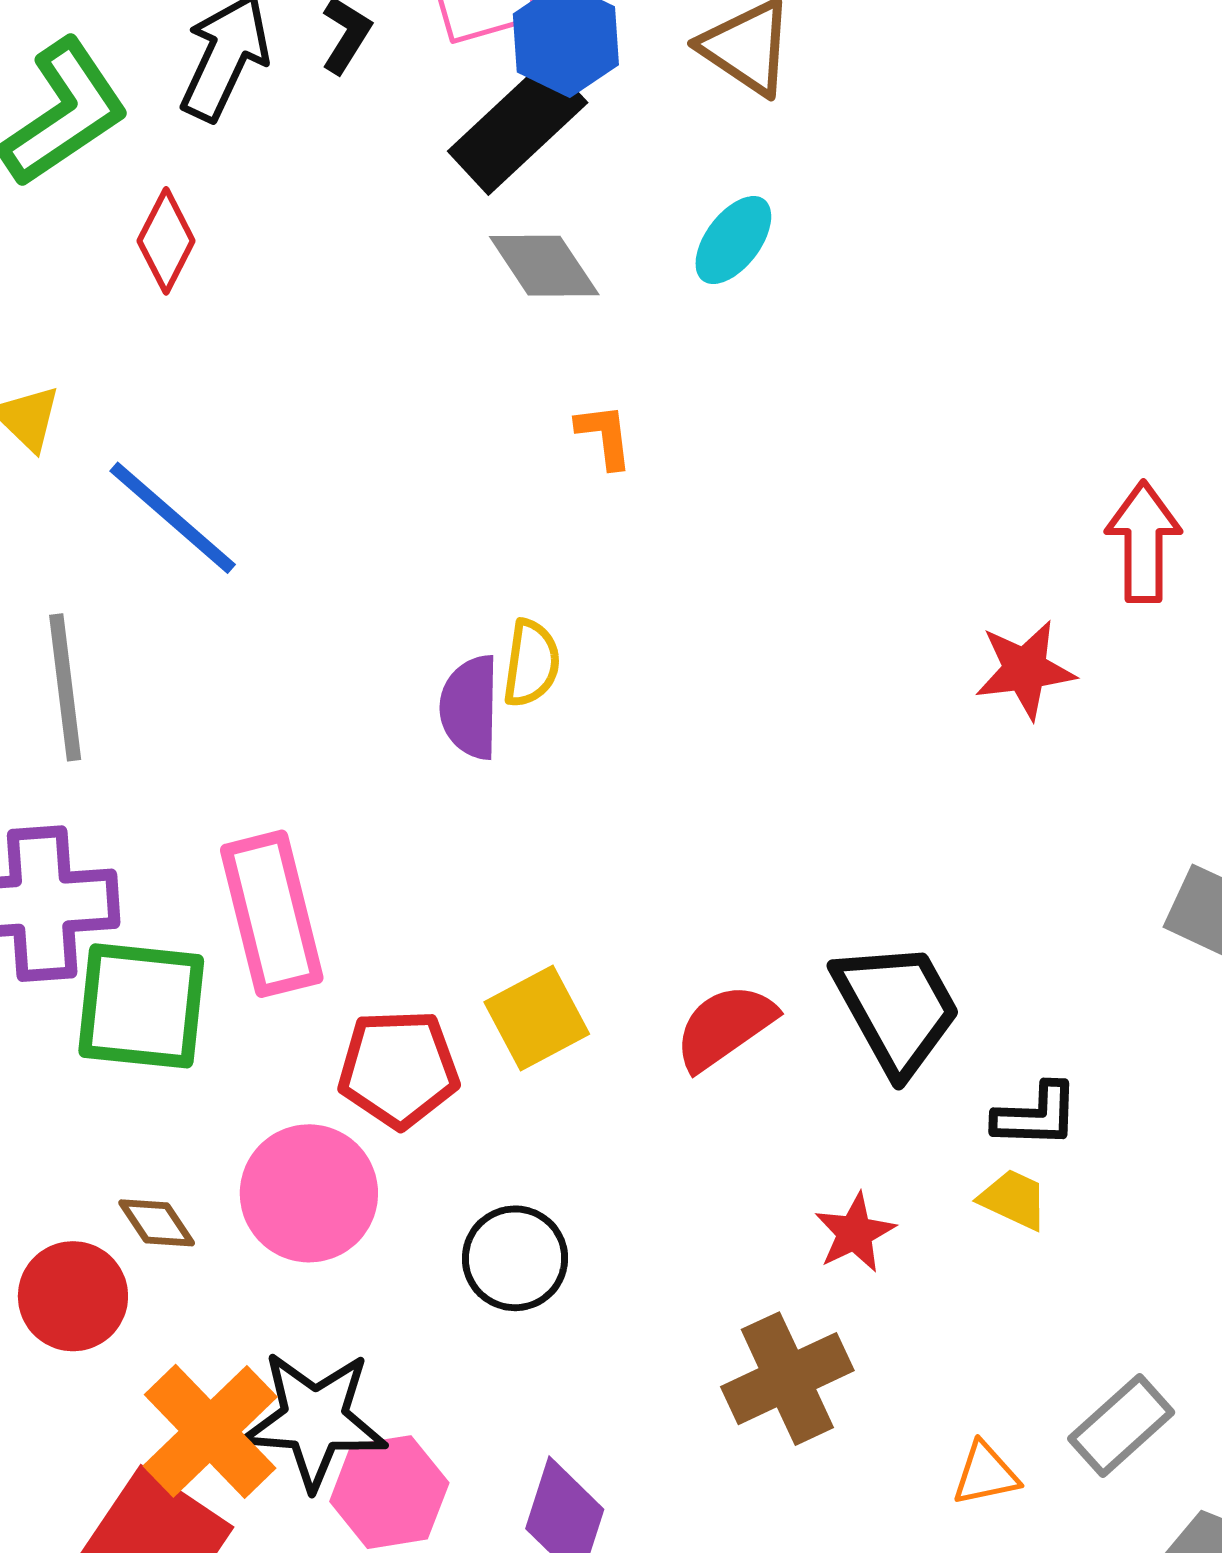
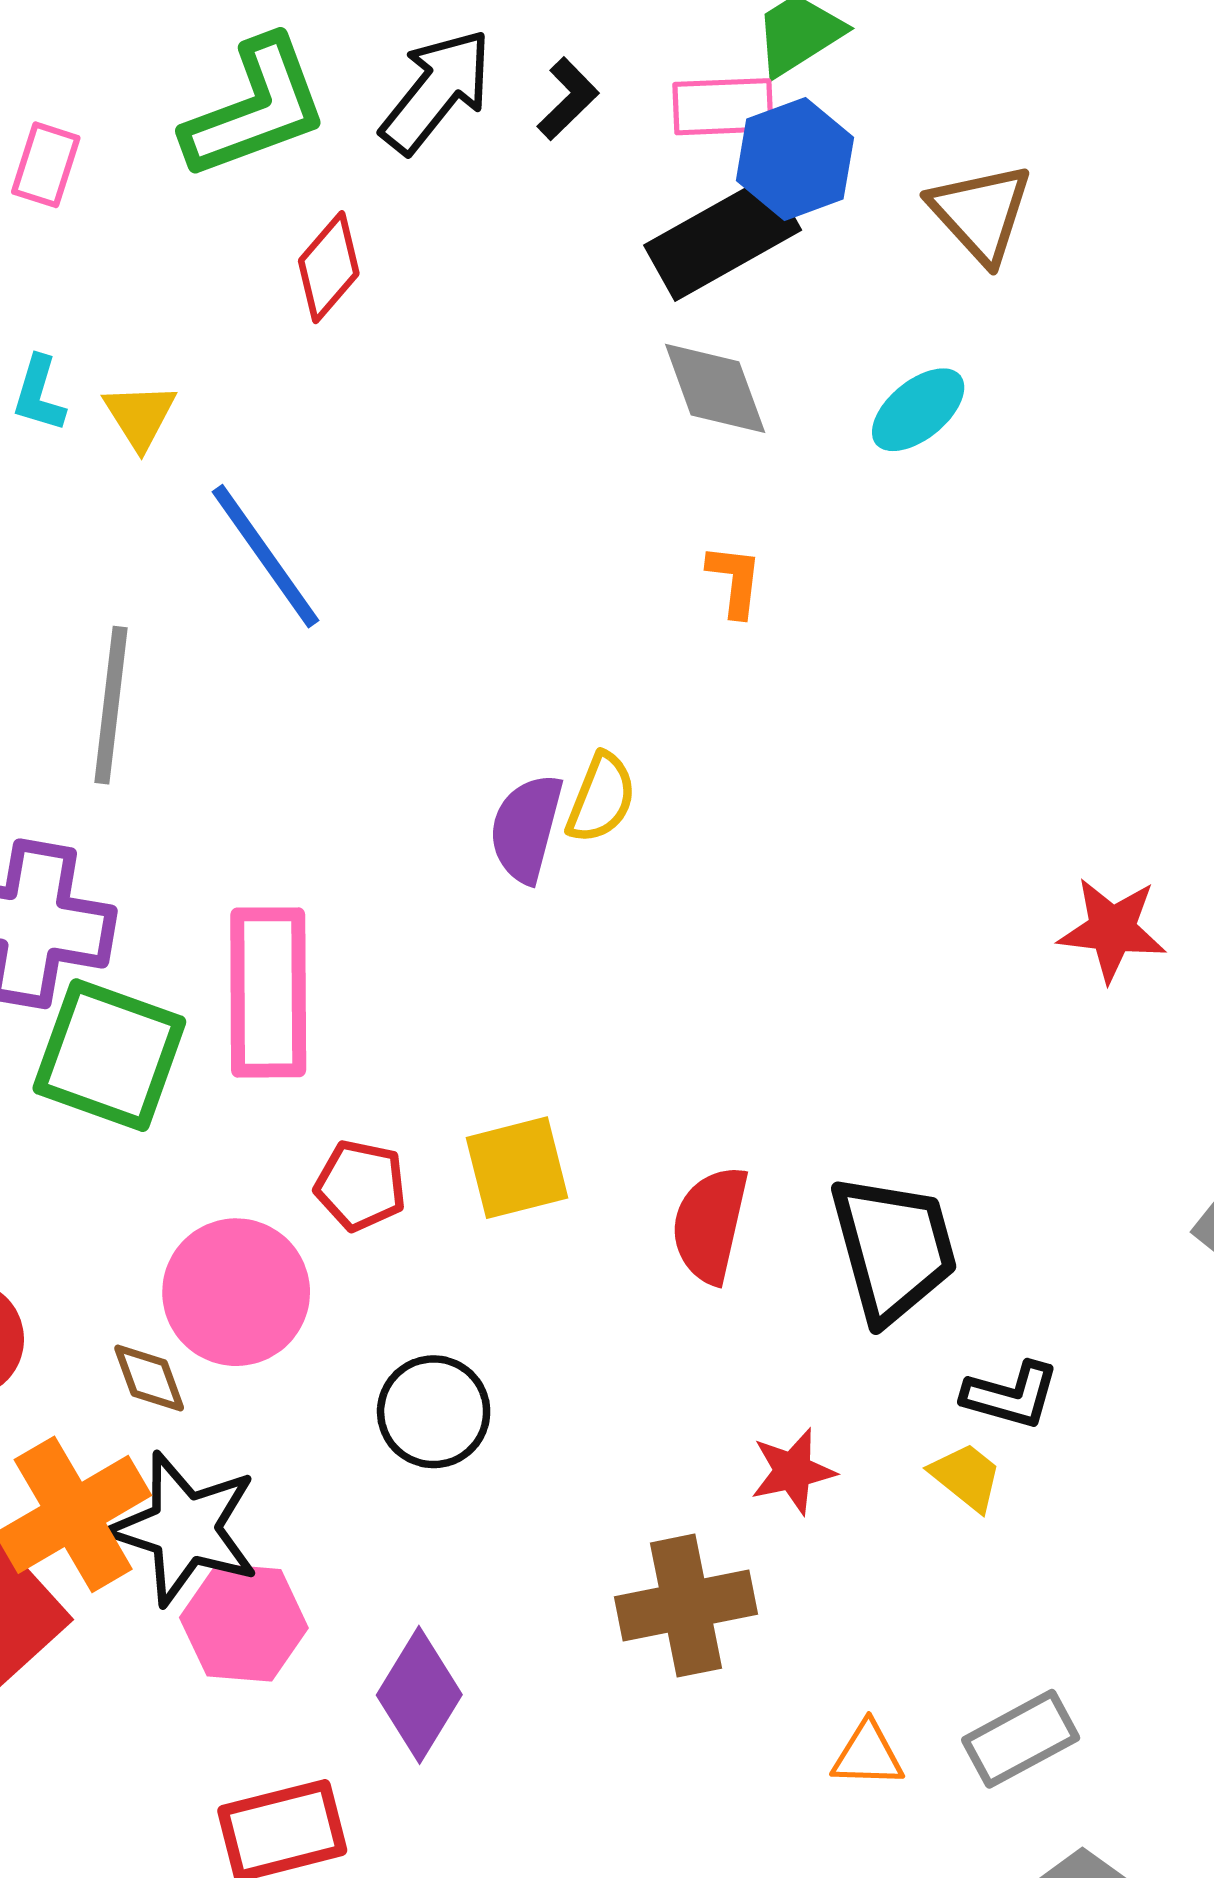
red semicircle: (725, 1027) -> (710, 1225), turned -56
red pentagon: (398, 1069) -> (361, 1185), size x0.7
brown diamond: (157, 1223) -> (149, 1378), moved

